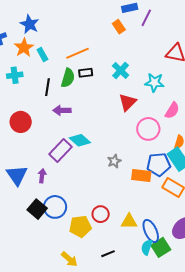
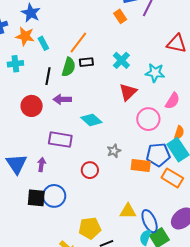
orange star: (24, 48) -> (25, 36), turned -30
orange line: (77, 53) -> (78, 43), turned -30
red circle: (21, 122) -> (32, 106), moved
cyan diamond: (80, 140) -> (91, 120), moved
purple rectangle: (60, 150) -> (60, 140), turned 55
black square: (37, 209) -> (36, 198), turned -36
red circle: (101, 214) -> (90, 170), moved
yellow pentagon: (80, 226) -> (90, 228), moved

